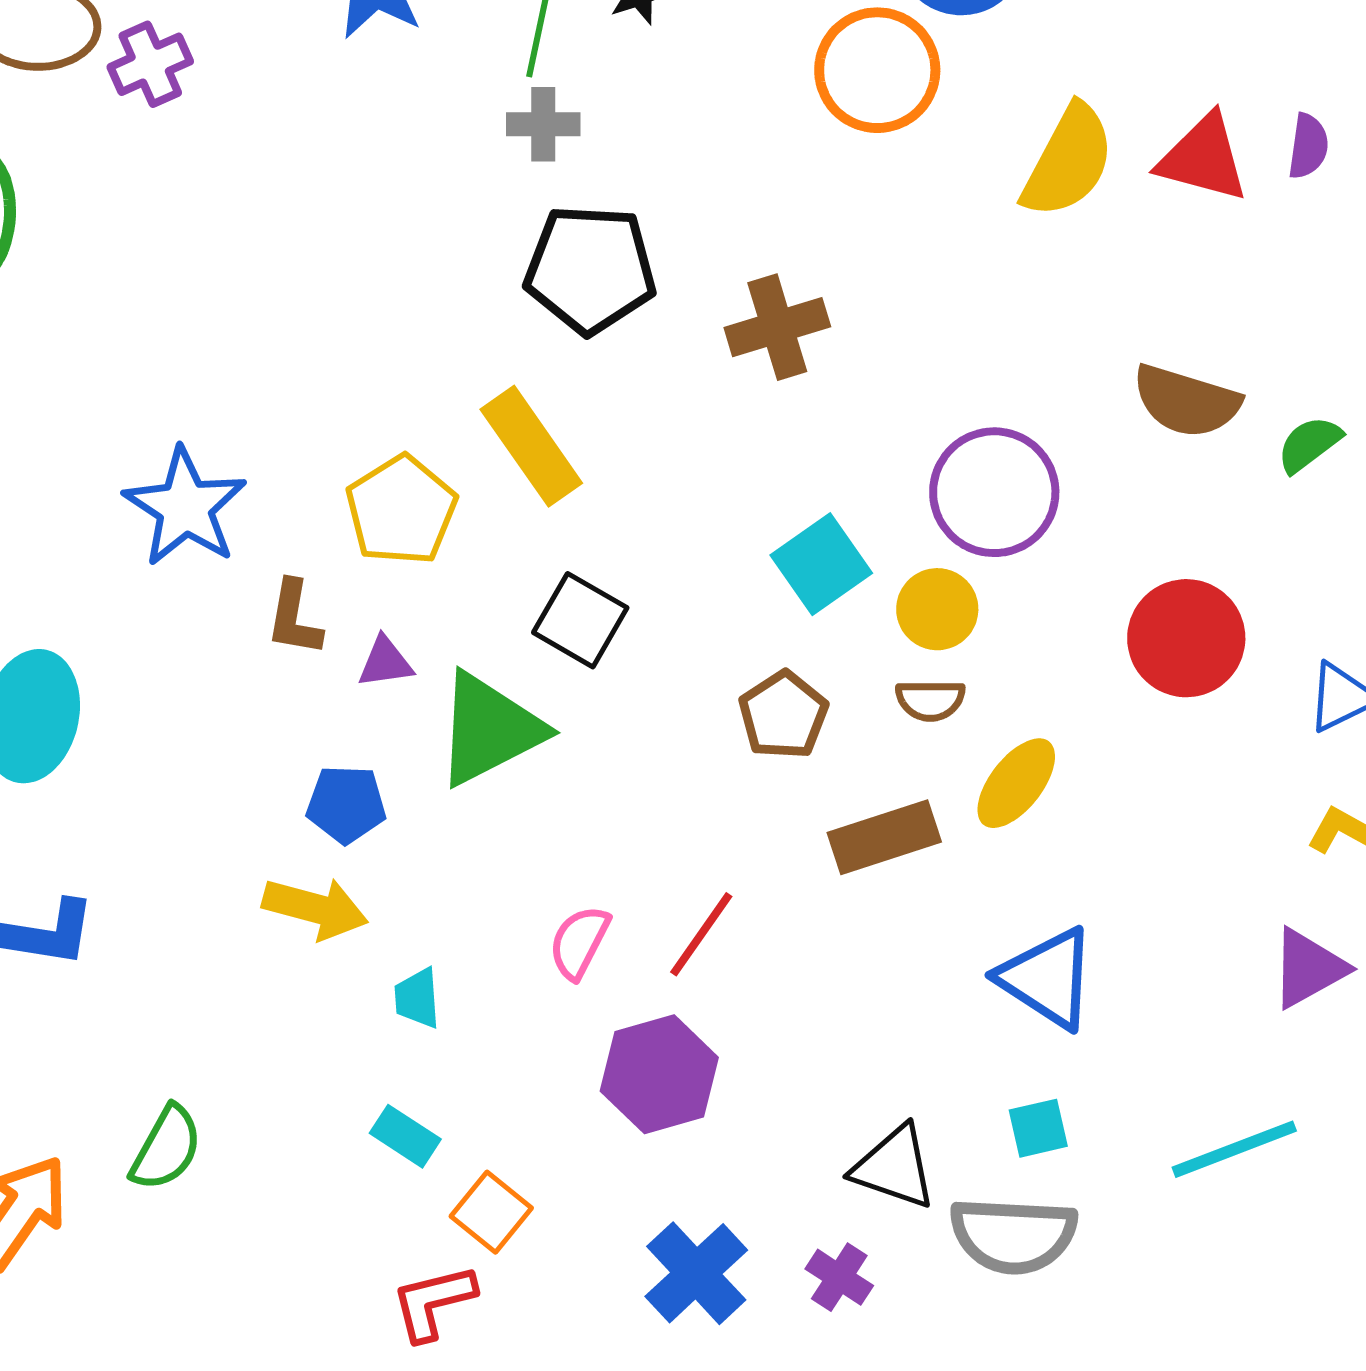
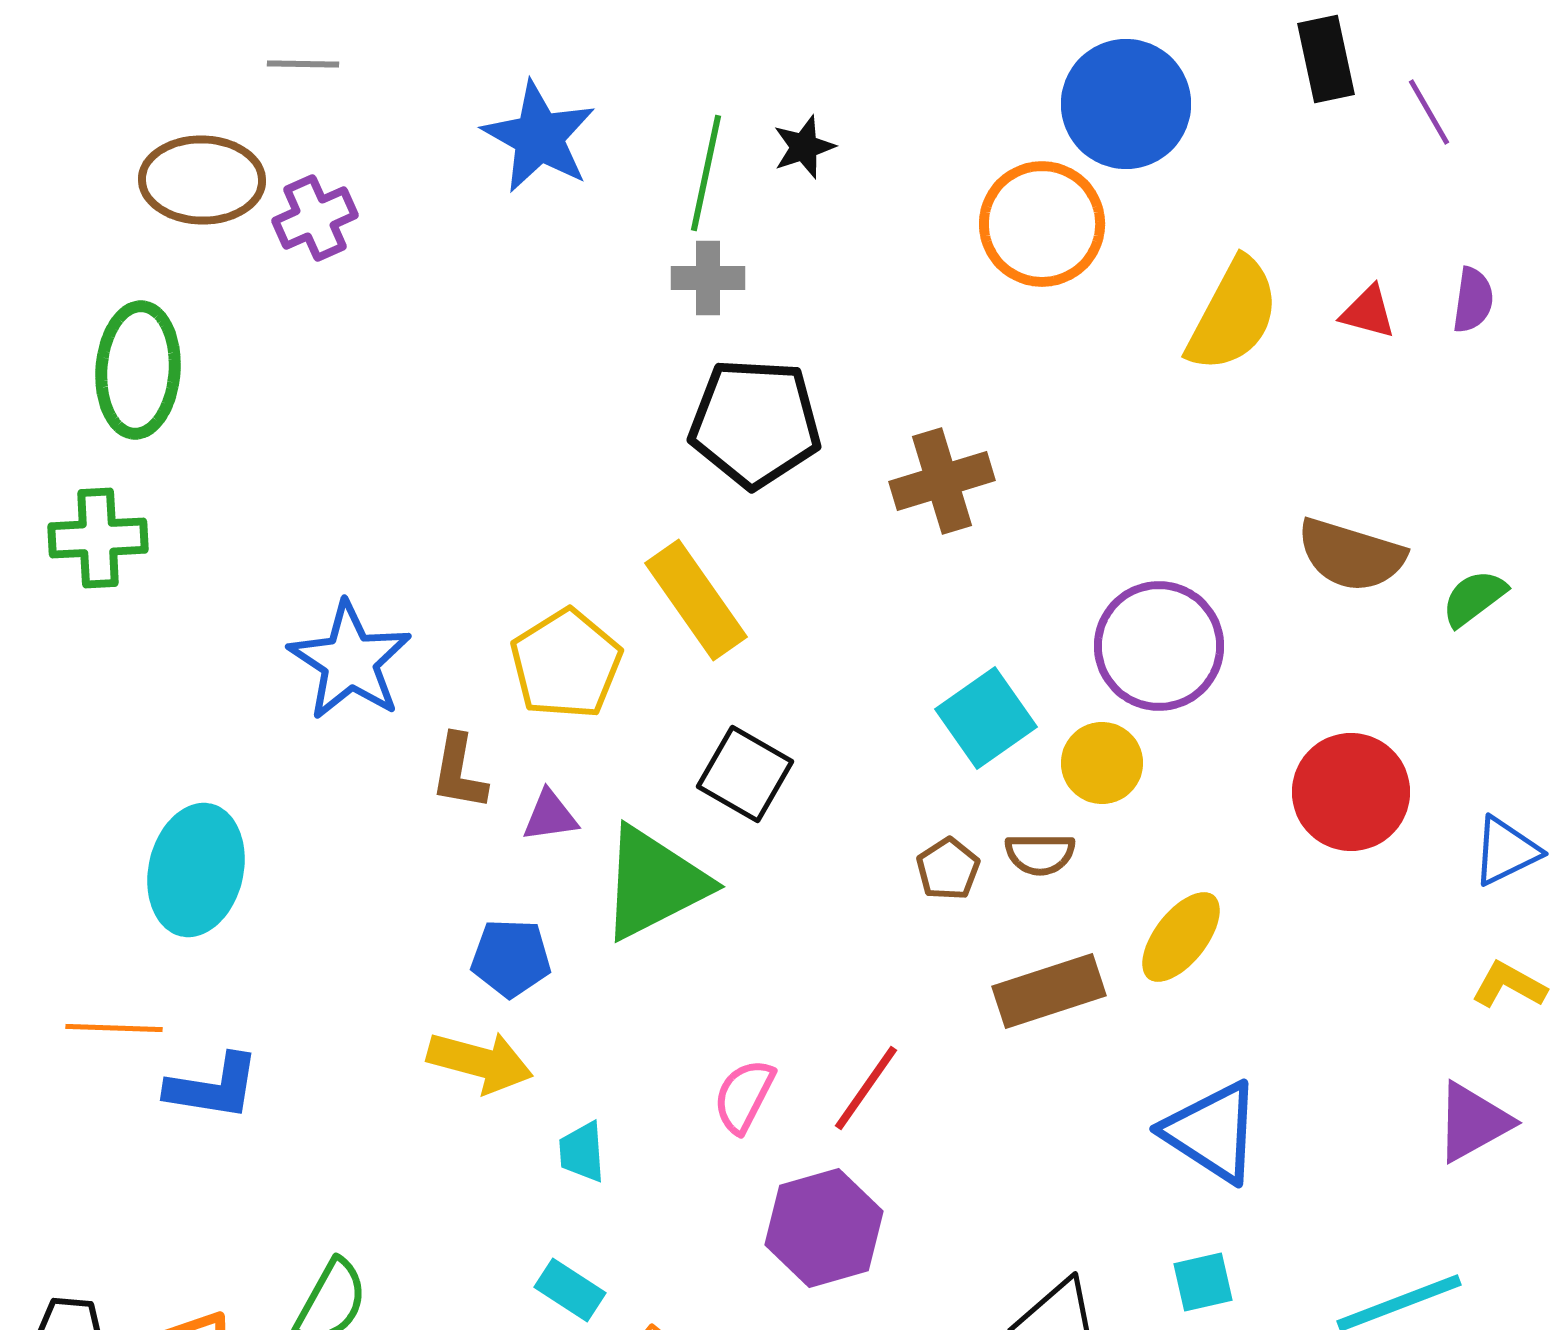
red triangle: (1203, 158) -> (1368, 312), size x0.6
brown semicircle: (930, 700) -> (1040, 854), moved
brown pentagon: (783, 715) -> (948, 869), size x0.7

